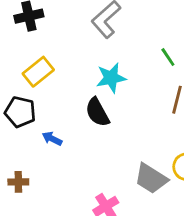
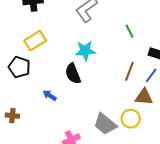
green line: (168, 57) -> (130, 31), moved
blue arrow: (52, 139) -> (50, 95), moved

